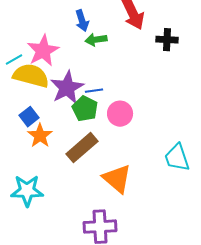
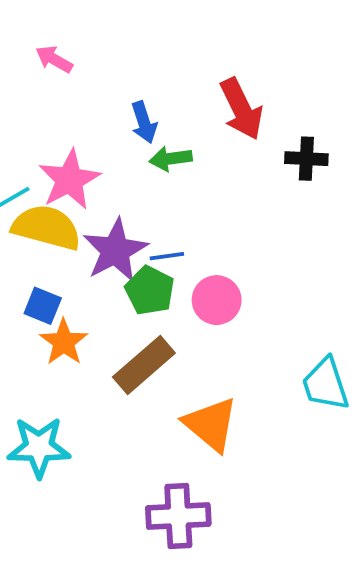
blue square: (29, 117) -> (43, 306), turned -30

